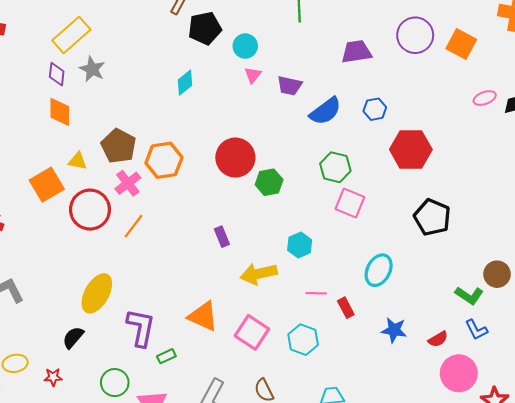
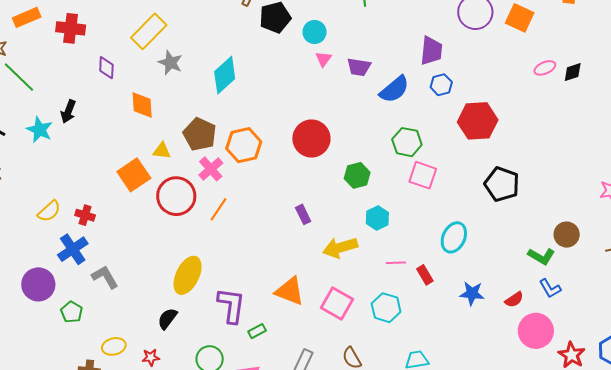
purple trapezoid: (356, 52) -> (431, 51), moved, turned 108
purple diamond: (57, 74) -> (106, 68), moved
cyan diamond: (185, 83) -> (225, 75), moved, size x1.5
green hexagon: (269, 182) -> (357, 175), moved

